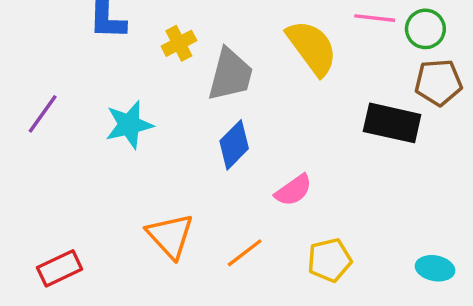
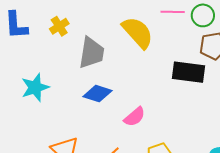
yellow cross: (179, 43) -> (59, 26), moved
blue diamond: (234, 145) -> (97, 94), turned 68

